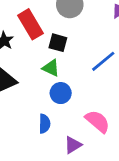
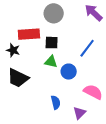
red rectangle: (30, 24) -> (29, 34), turned -50
blue circle: (61, 93) -> (69, 72), moved

